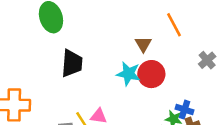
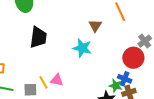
red circle: (151, 74) -> (133, 58), moved

